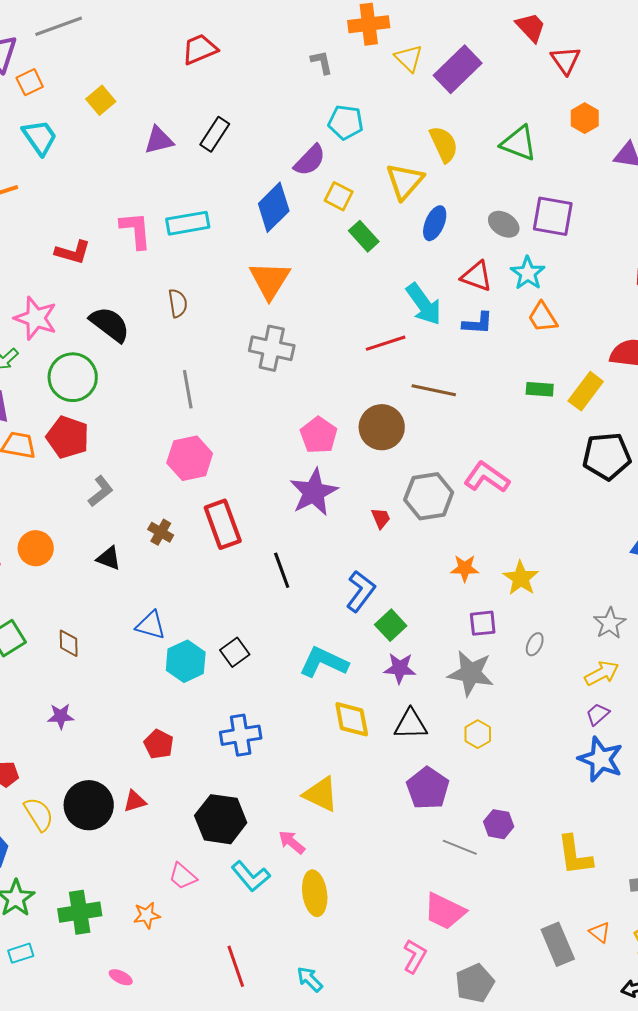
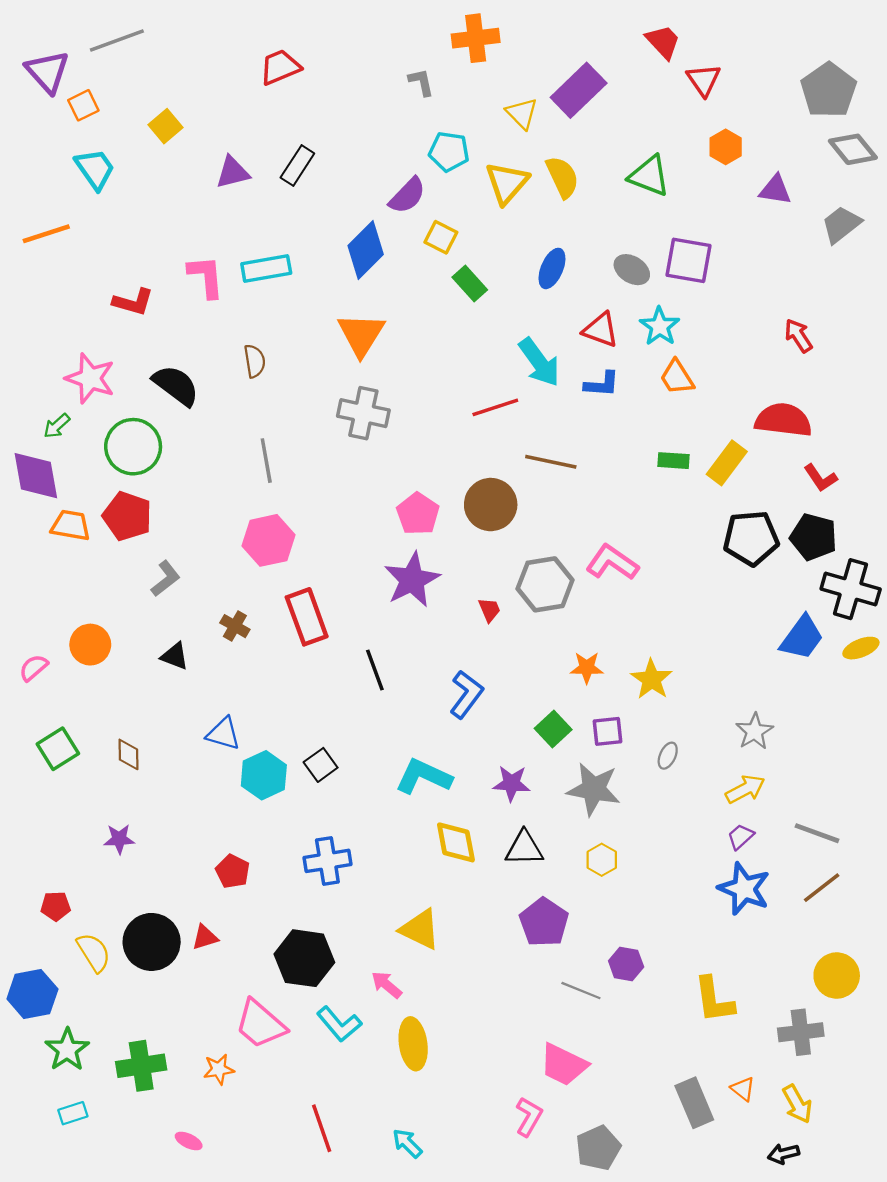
yellow triangle: (409, 58) -> (522, 113), moved
yellow triangle: (405, 181) -> (507, 183), moved
green square: (391, 625) -> (553, 729), moved
pink trapezoid: (183, 876) -> (260, 1024), size x1.6

